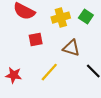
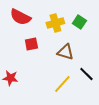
yellow line: (49, 72) -> (62, 84), moved

